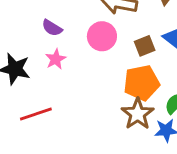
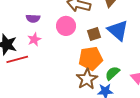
purple semicircle: (52, 28) -> (33, 18), turned -32
red line: (36, 114) -> (17, 59), moved

